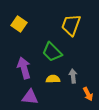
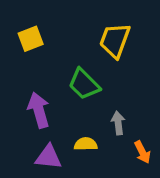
yellow square: (19, 24) -> (31, 39), turned 35
yellow semicircle: (53, 79) -> (86, 144), moved

